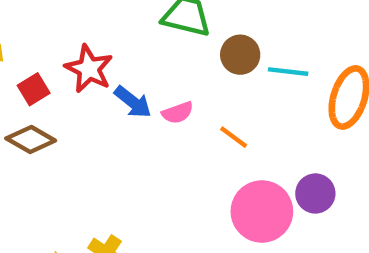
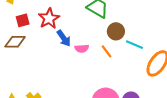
orange line: (234, 137) -> (107, 51), moved
brown diamond: (31, 139) -> (15, 42), turned -45

